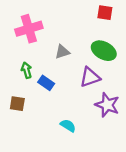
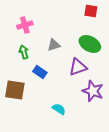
pink cross: (29, 29) -> (25, 25), size x0.7
green arrow: (27, 70) -> (24, 52), moved
brown square: (17, 104) -> (15, 90), size x1.5

